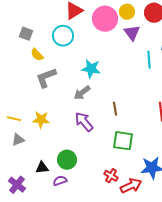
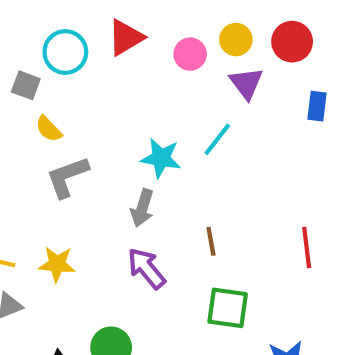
pink circle: (105, 19) -> (190, 54), size x0.6
cyan circle: (63, 36) -> (65, 52), moved
cyan line: (149, 60) -> (217, 139), moved, turned 42
gray arrow: (82, 93) -> (142, 208), turned -36

